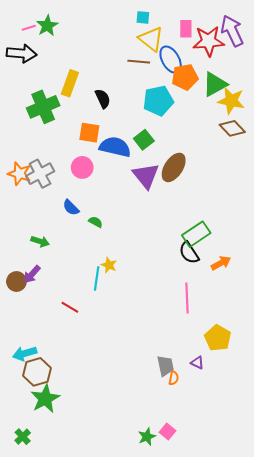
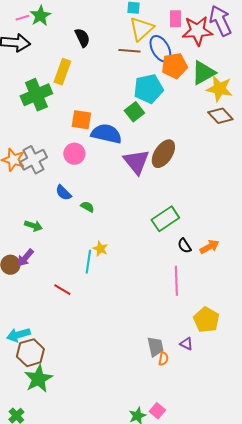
yellow triangle: (151, 39) -> (141, 29), turned 40
black semicircle: (103, 99) -> (82, 38), moved
green square: (144, 140) -> (134, 112), moved
green rectangle: (196, 234) -> (165, 219), moved
black semicircle: (189, 253) -> (184, 246), moved, size x0.7

